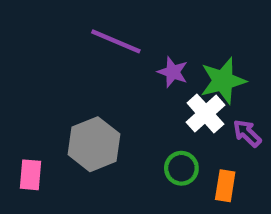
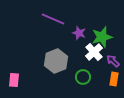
gray hexagon: (94, 144) -> (56, 61), moved
orange rectangle: (225, 186) -> (114, 79), moved

